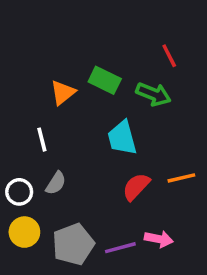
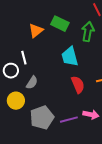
green arrow: (154, 94) -> (88, 32), turned -102
red semicircle: (136, 187) -> (78, 85), turned 114
white circle: (19, 192) -> (11, 71), moved
yellow circle: (24, 232) -> (16, 101), moved

